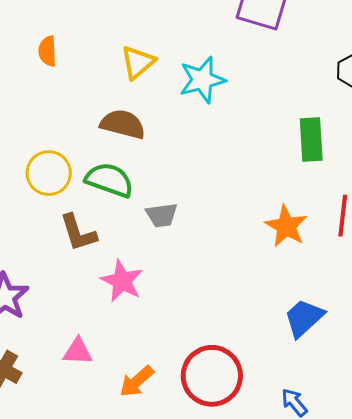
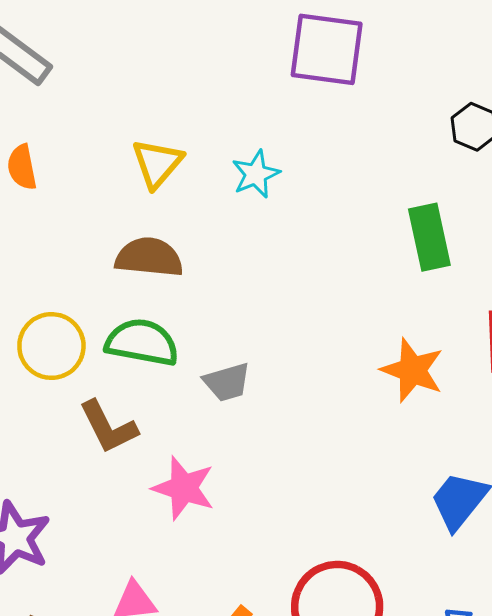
cyan star: (202, 80) -> (256, 174), size x0.7

